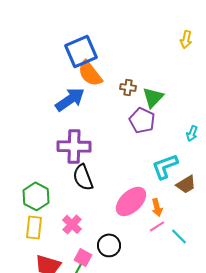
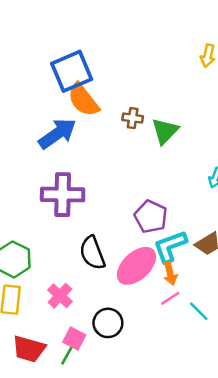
purple pentagon: (142, 120) -> (151, 217), moved
cyan L-shape: (165, 166) -> (170, 246), moved
black semicircle: (83, 177) -> (92, 253), moved

